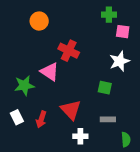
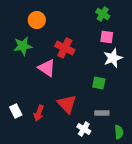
green cross: (109, 15) -> (103, 14), turned 32
pink square: (123, 32) -> (107, 37), moved
green star: (24, 86) -> (23, 46), moved
white cross: (80, 136) -> (84, 129), moved, turned 32

